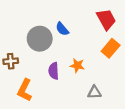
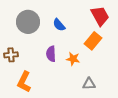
gray circle: (40, 39) -> (28, 22), moved
orange rectangle: (111, 48) -> (93, 41), moved
purple semicircle: (54, 71) -> (51, 54), moved

